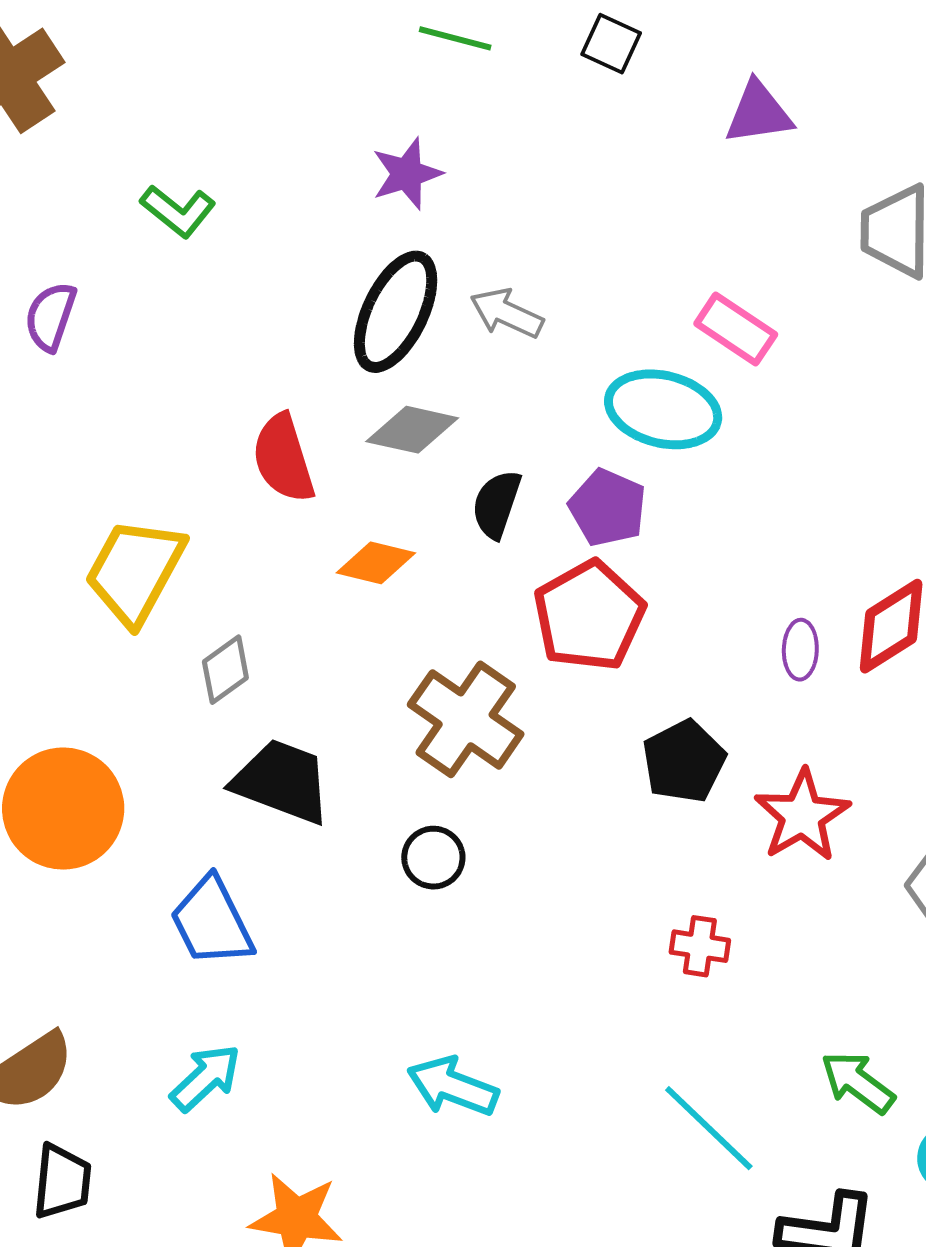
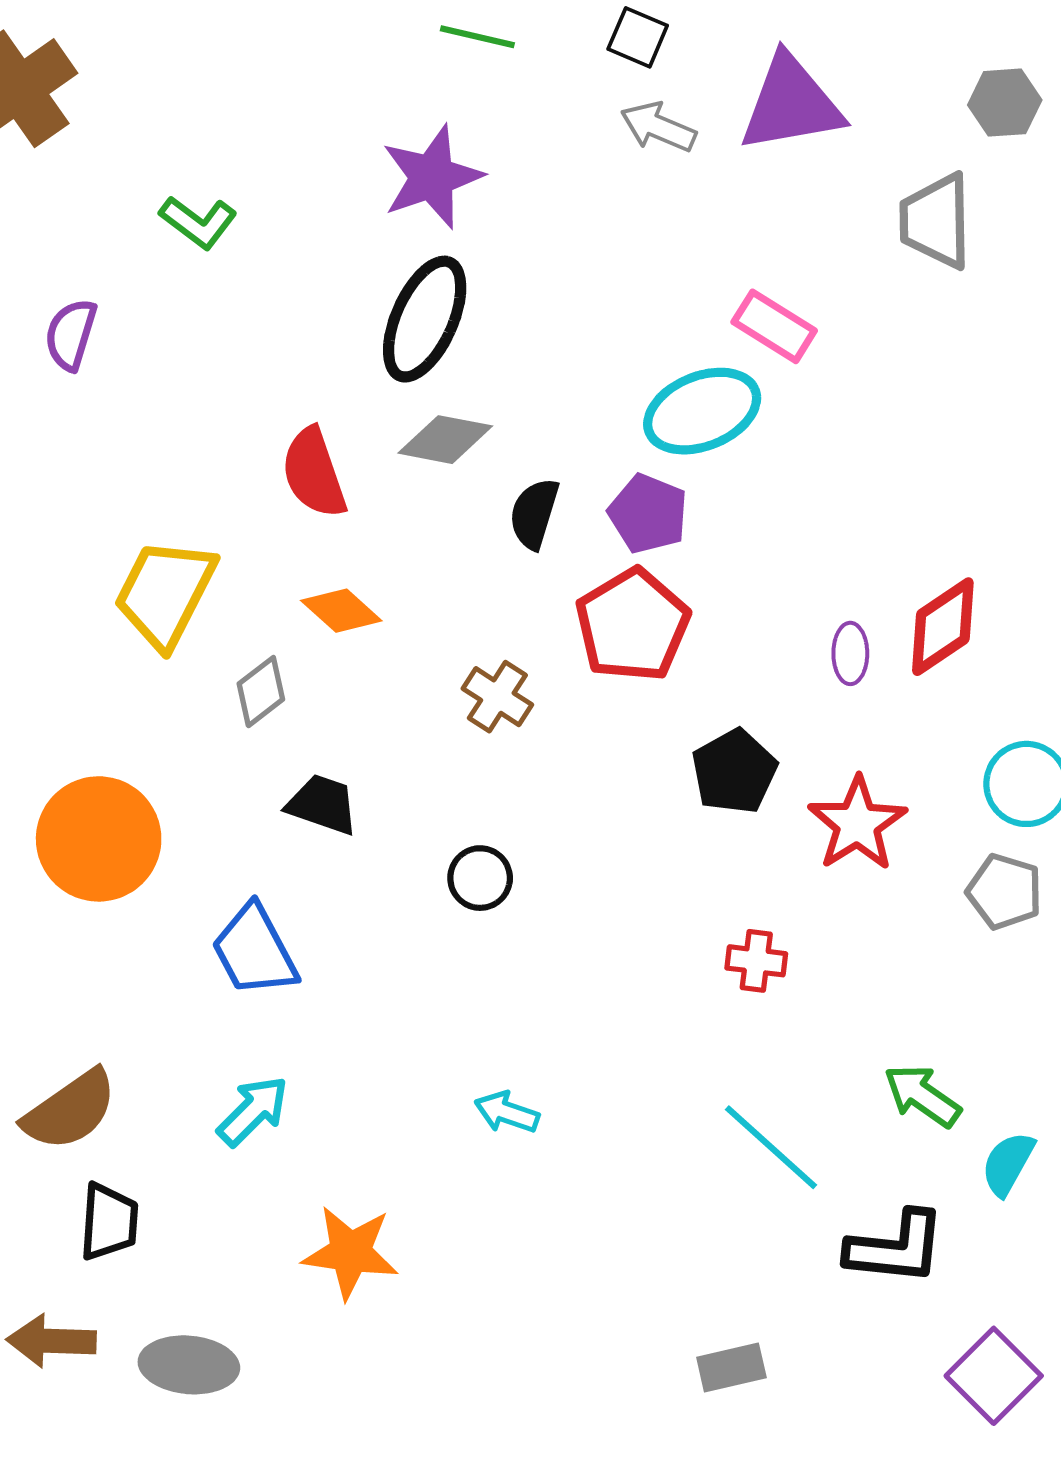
purple triangle: (759, 113) -> (791, 104), size x1.5
purple star: (407, 174) -> (432, 177), size x1.4
gray arrow: (507, 313) -> (658, 127), moved
cyan ellipse: (663, 409) -> (702, 411), turned -34
orange diamond: (376, 563) -> (341, 611), moved, turned 30
brown cross: (466, 719) -> (497, 697), moved, size x0.6
black trapezoid: (282, 781) -> (322, 804), size x0.7
cyan arrow: (453, 1086) -> (507, 1112), size x0.7

